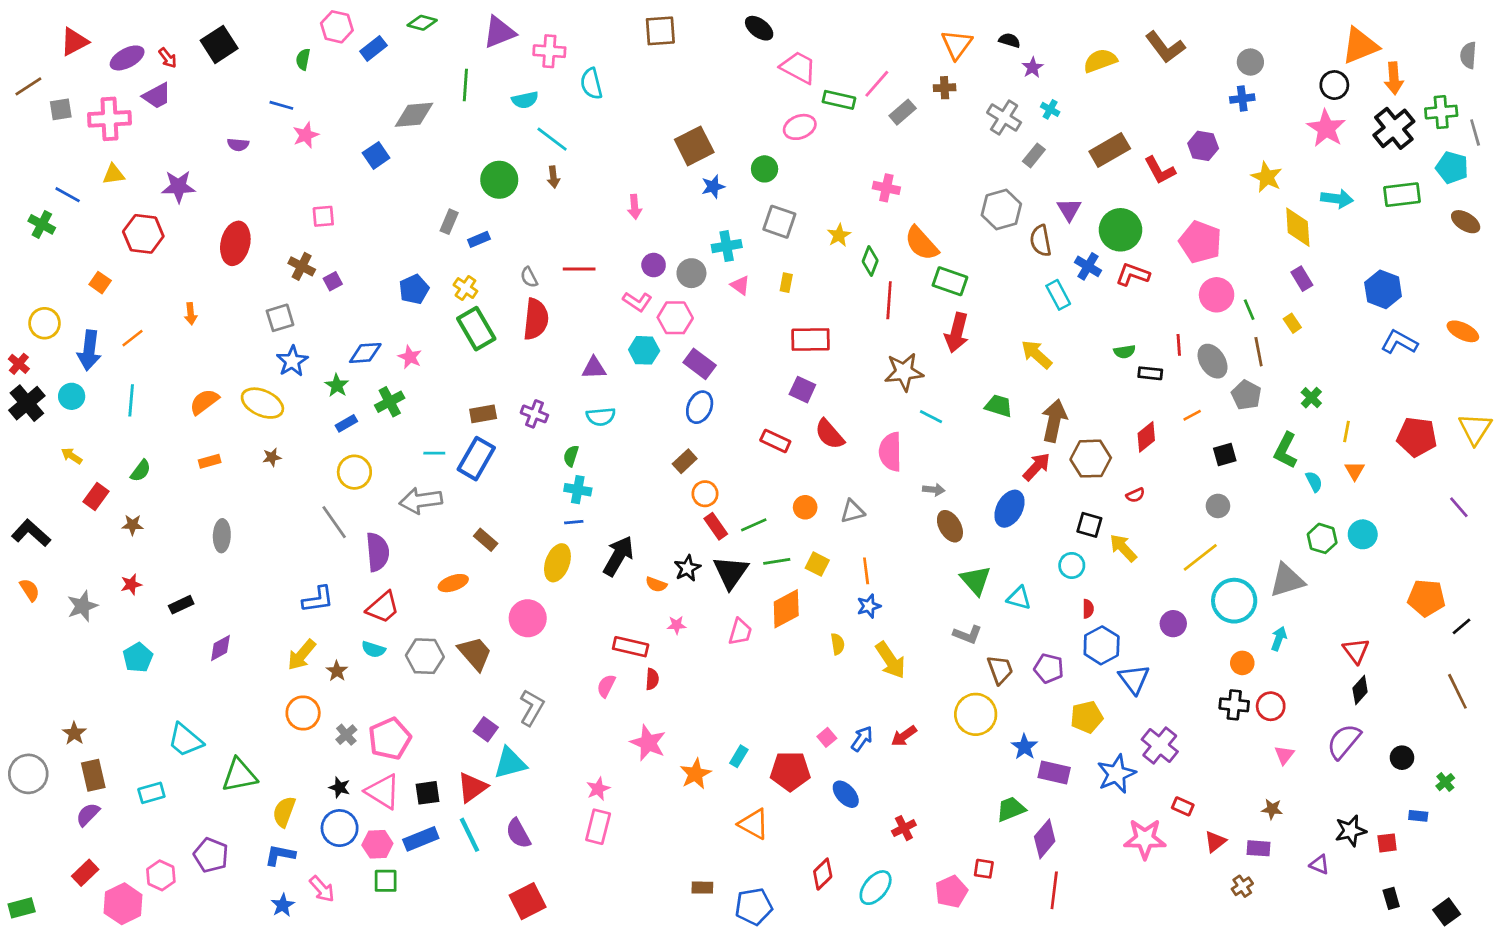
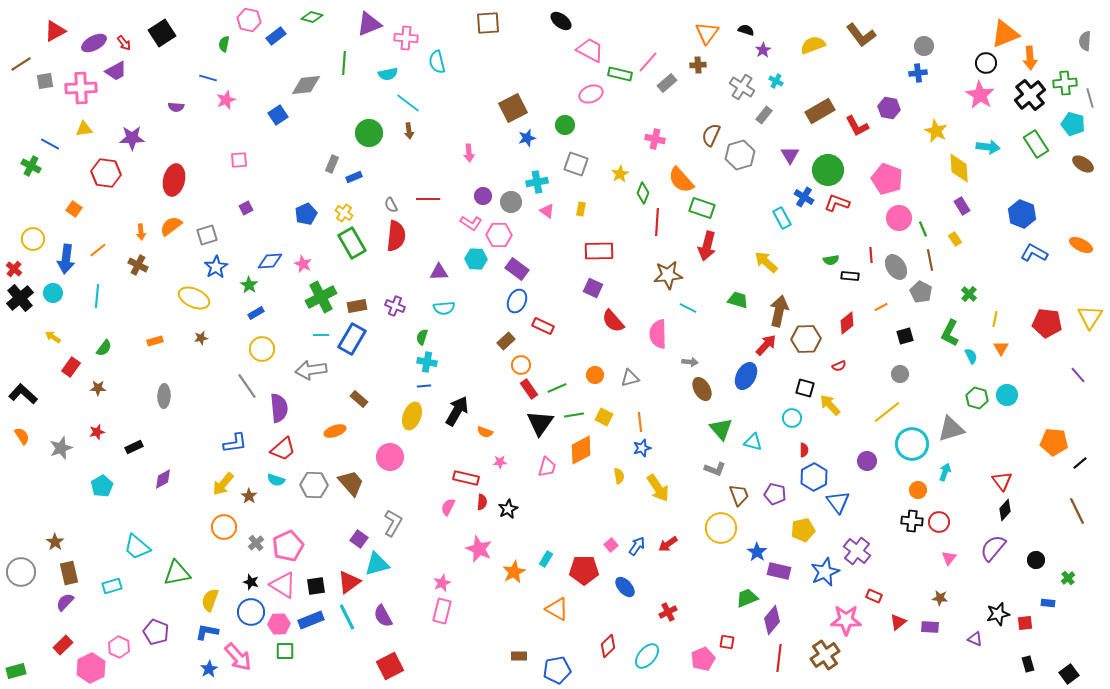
green rectangle: (1402, 195) -> (1036, 144), turned 64
brown semicircle: (1041, 241) -> (711, 135), moved, turned 35
brown cross: (302, 266) -> (138, 265), moved
orange semicircle: (204, 402) -> (171, 226), moved
green cross: (390, 402) -> (321, 297), moved, size x1.4
red rectangle: (775, 441) -> (543, 326), moved
black star: (687, 568) -> (508, 509), moved
brown cross: (1242, 886) -> (825, 655), moved, size x1.8
pink arrow: (322, 889) -> (238, 657), size x1.4

